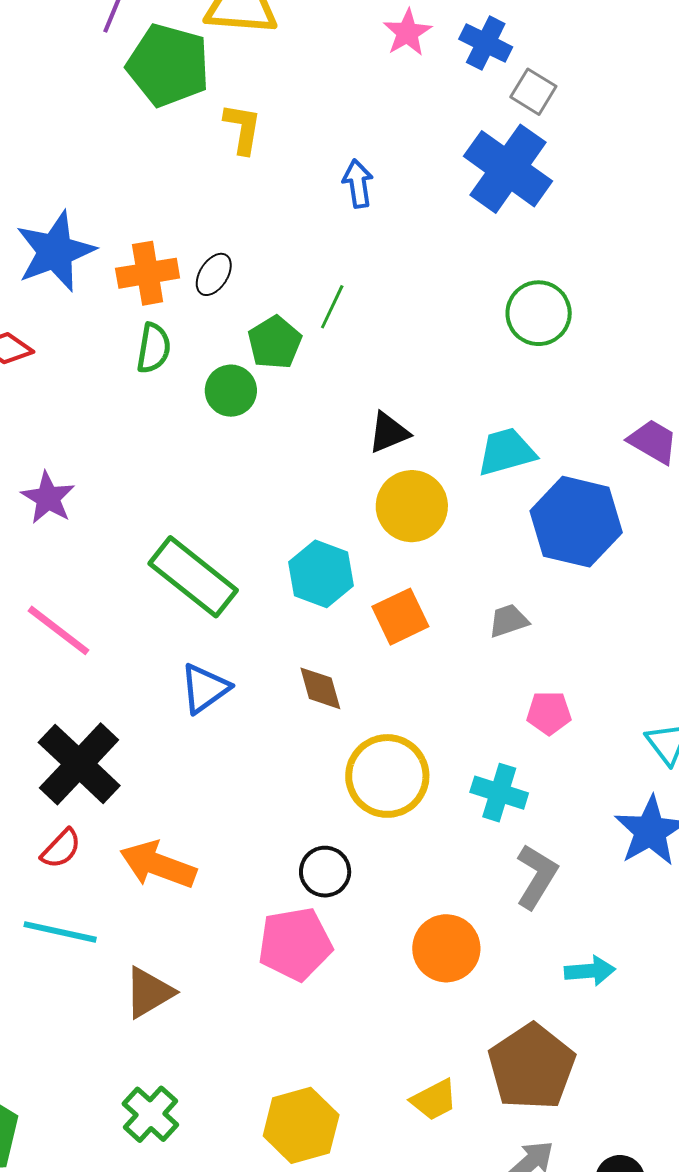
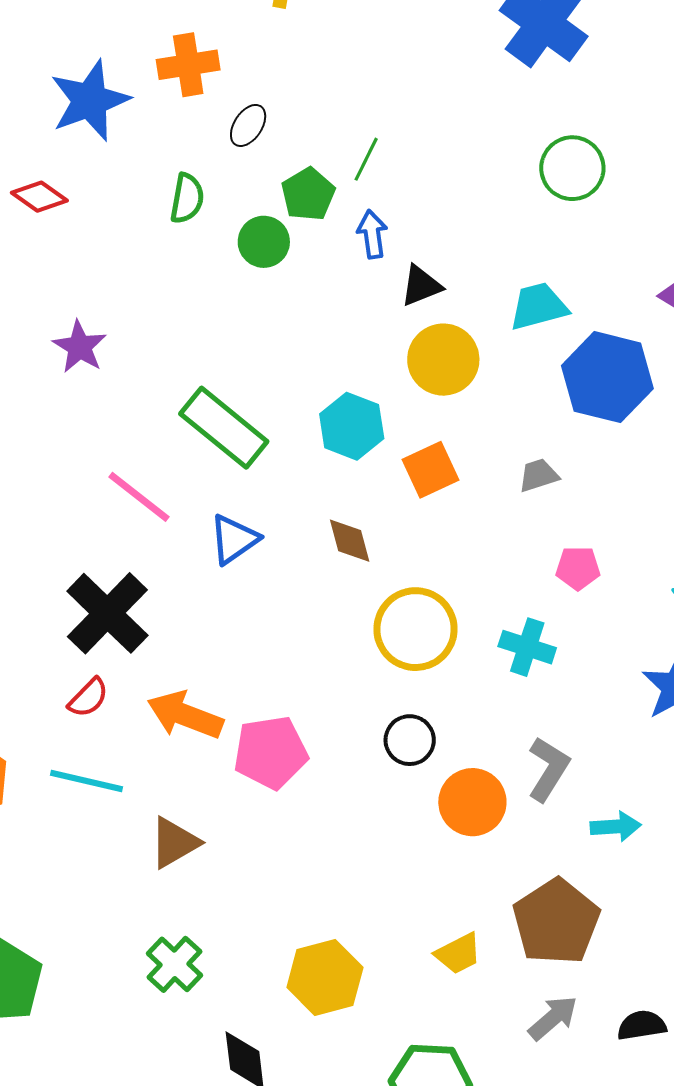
blue arrow: (358, 184) -> (372, 234), moved
orange cross: (148, 273) -> (188, 65), moved
pink line: (59, 630) -> (139, 497), moved
black circle: (325, 872) -> (410, 740), moved
gray L-shape: (537, 876) -> (548, 769), moved
pink pentagon: (295, 944) -> (271, 752), moved

